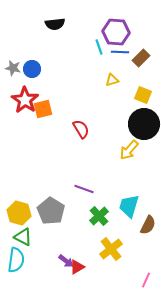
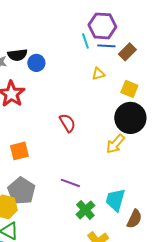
black semicircle: (55, 24) -> (17, 55), moved
blue circle: (32, 69) -> (36, 63), moved
orange square: (43, 109) -> (19, 151), moved
gray pentagon: (51, 211) -> (21, 191), moved

